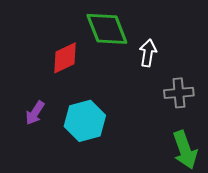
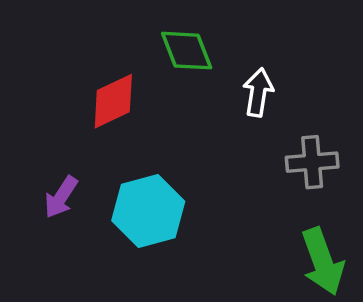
green diamond: (107, 29) -> (187, 51), size x0.7

